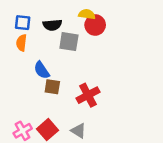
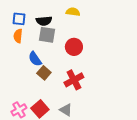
red circle: (95, 25) -> (74, 47), moved
gray square: (69, 42) -> (47, 35), moved
brown square: (52, 87) -> (44, 73), turned 32

